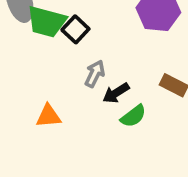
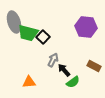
black arrow: (116, 93) -> (64, 70), turned 80

